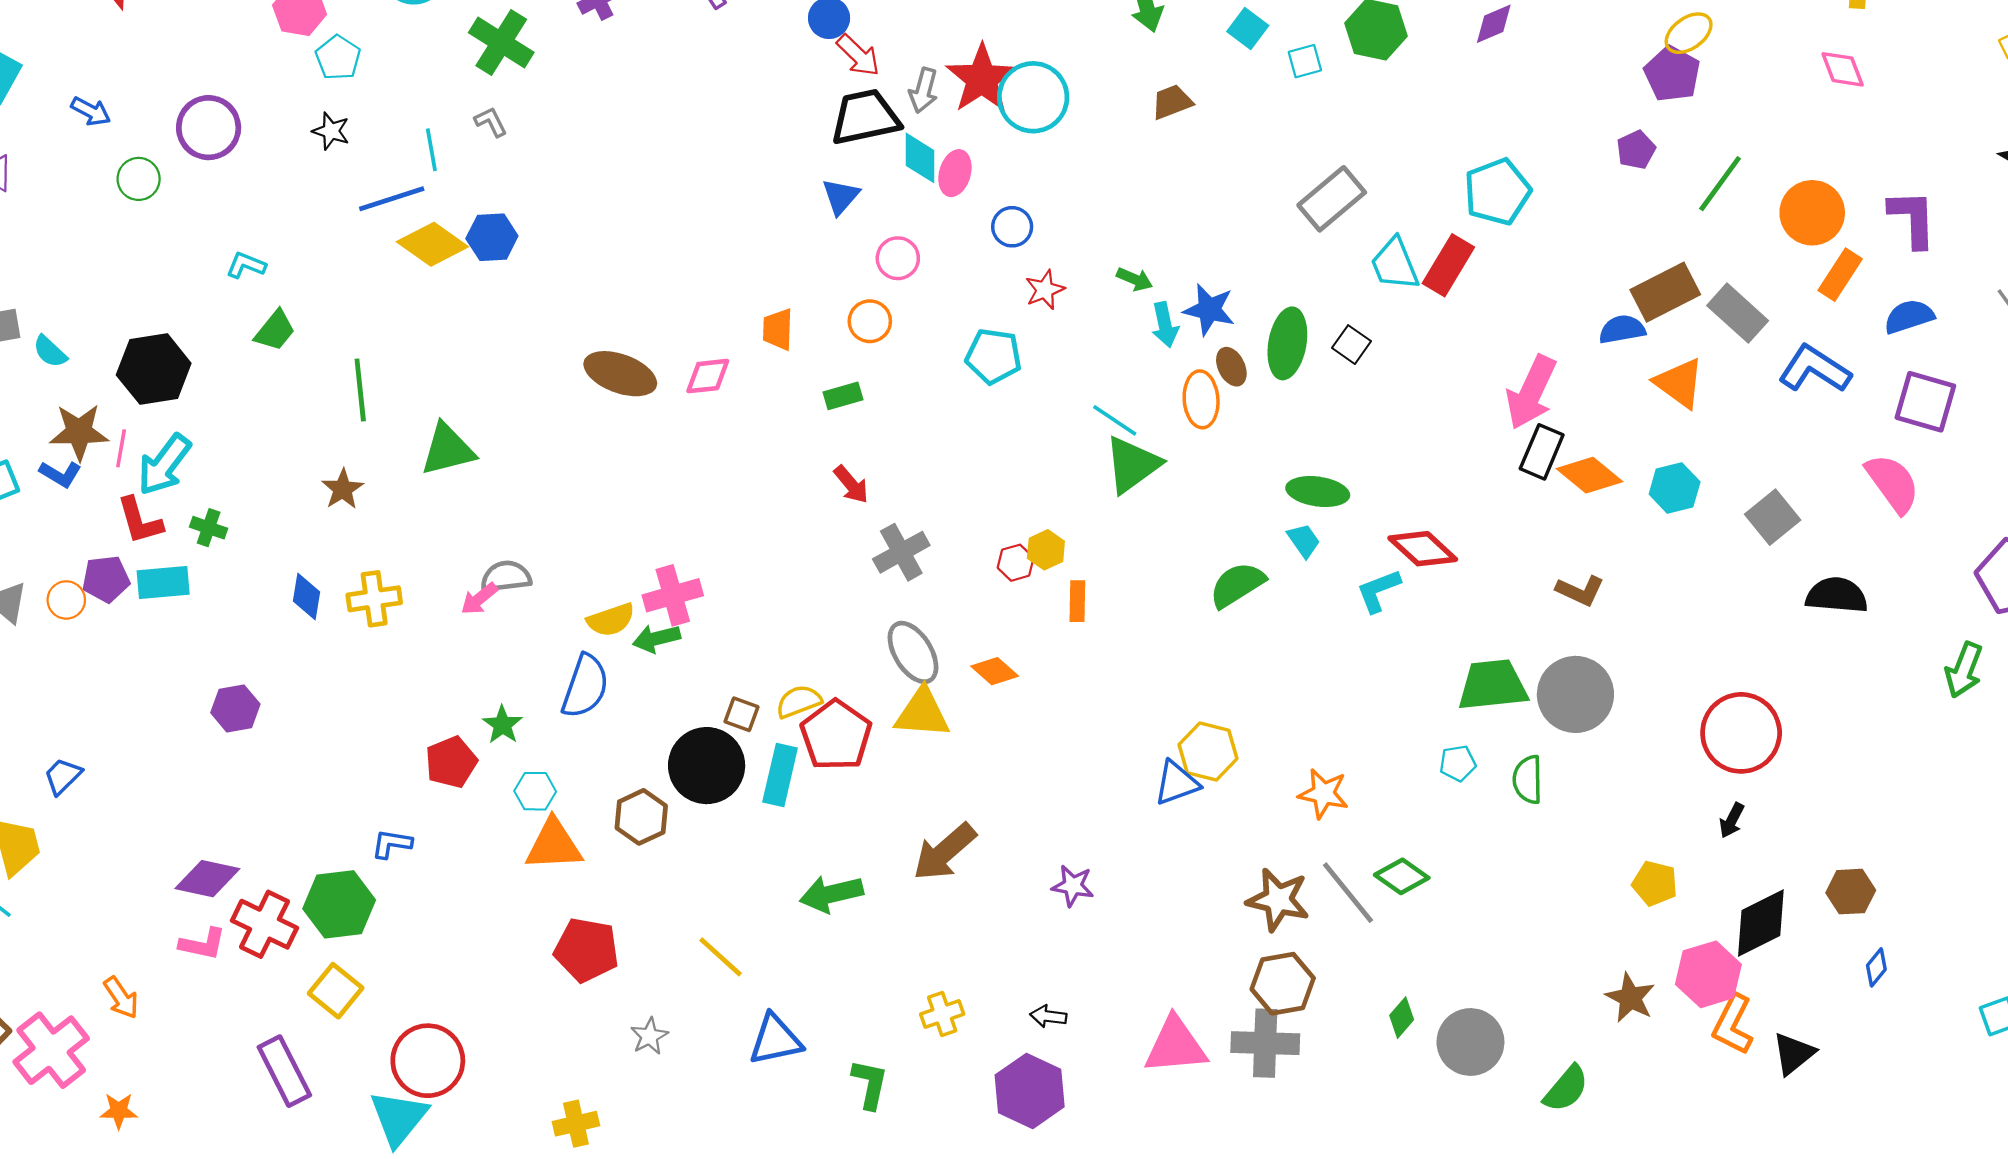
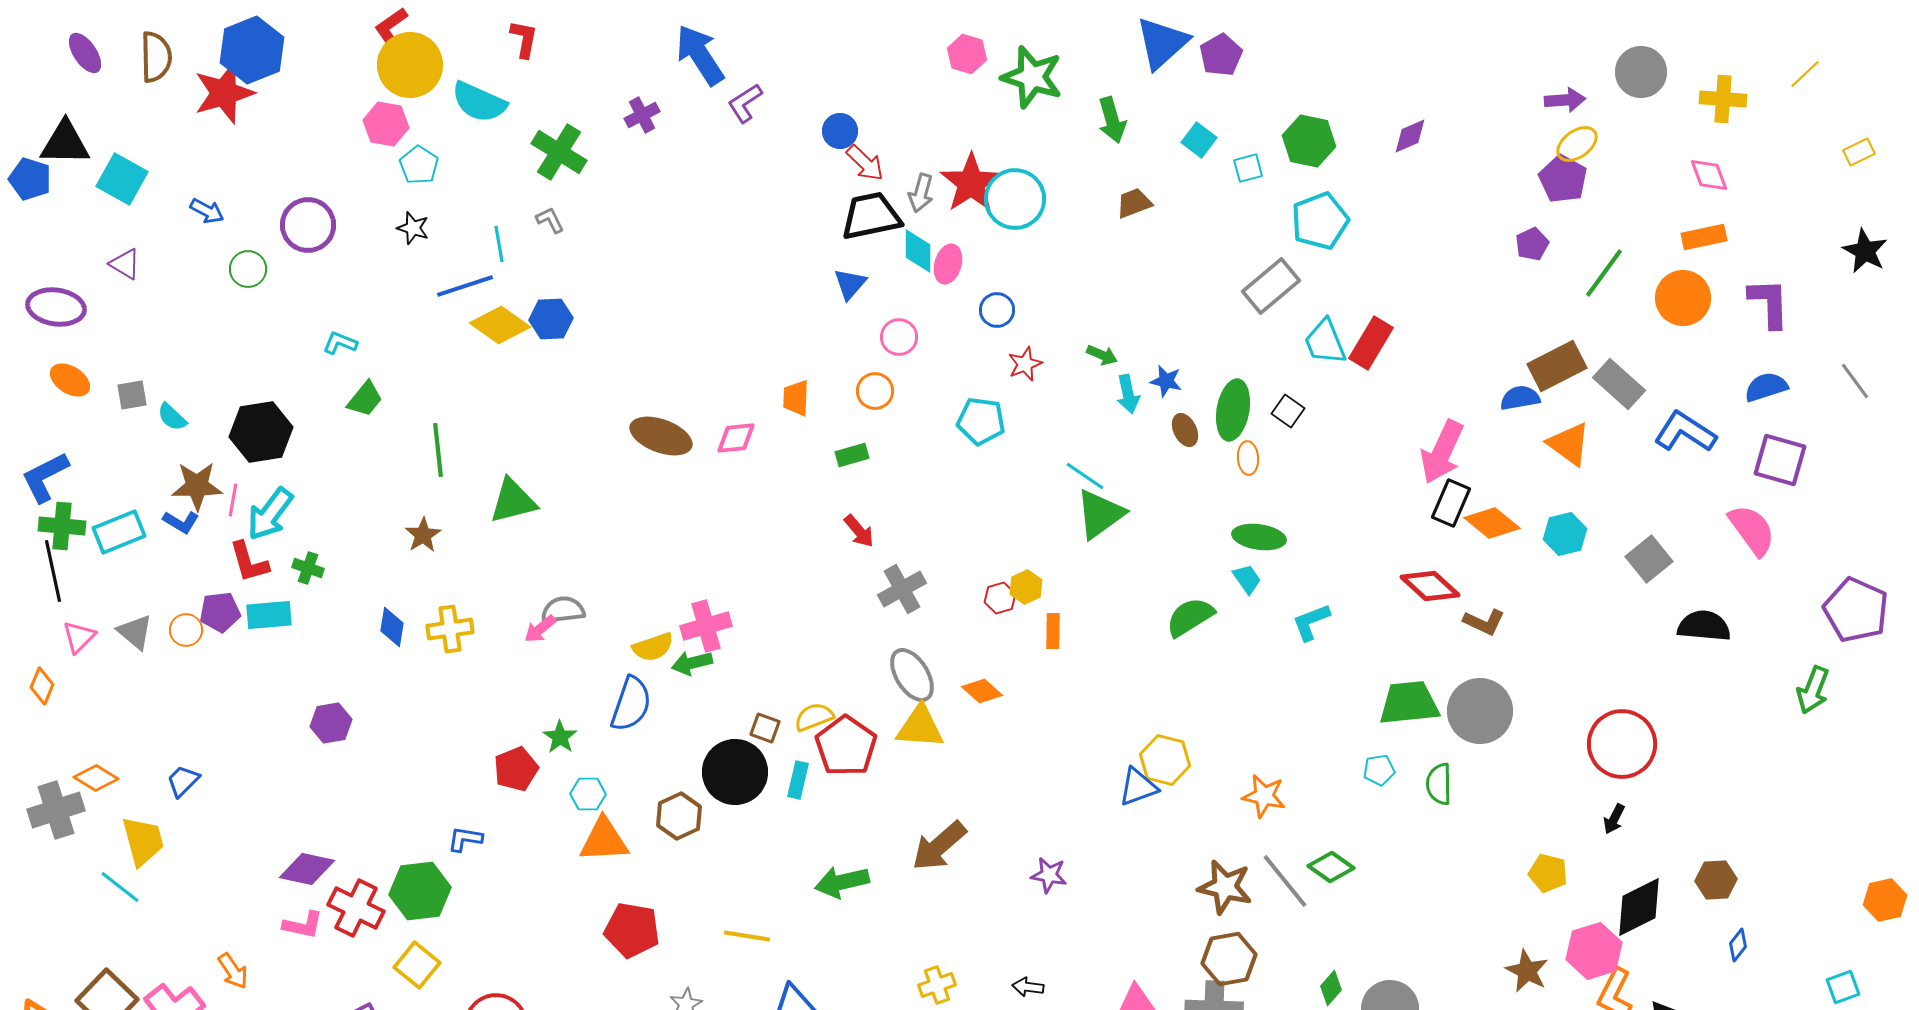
cyan pentagon: (1497, 192) -> (1320, 221), moved
orange rectangle: (1840, 275) -> (1704, 237), moved, turned 45
blue star: (1209, 310) -> (1166, 381), size x0.7
orange ellipse: (1201, 399) -> (1248, 458), moved, size x0.7
red diamond: (1423, 549) -> (1430, 586), moved
cyan rectangle: (780, 775) -> (798, 780), size x0.7
yellow line: (721, 957) -> (747, 936), turned -33

